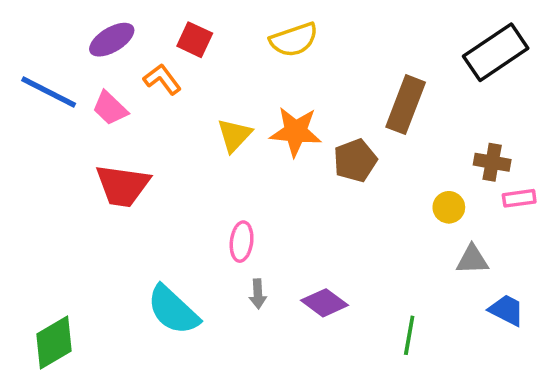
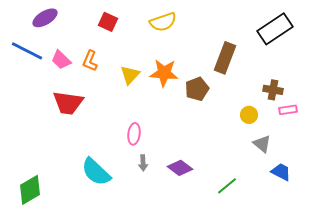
purple ellipse: (112, 40) -> (45, 18), moved
orange L-shape: (162, 79) -> (90, 61), moved, turned -120
gray triangle: (472, 260) -> (262, 144), turned 42
green line: (409, 335) -> (227, 186), turned 40

